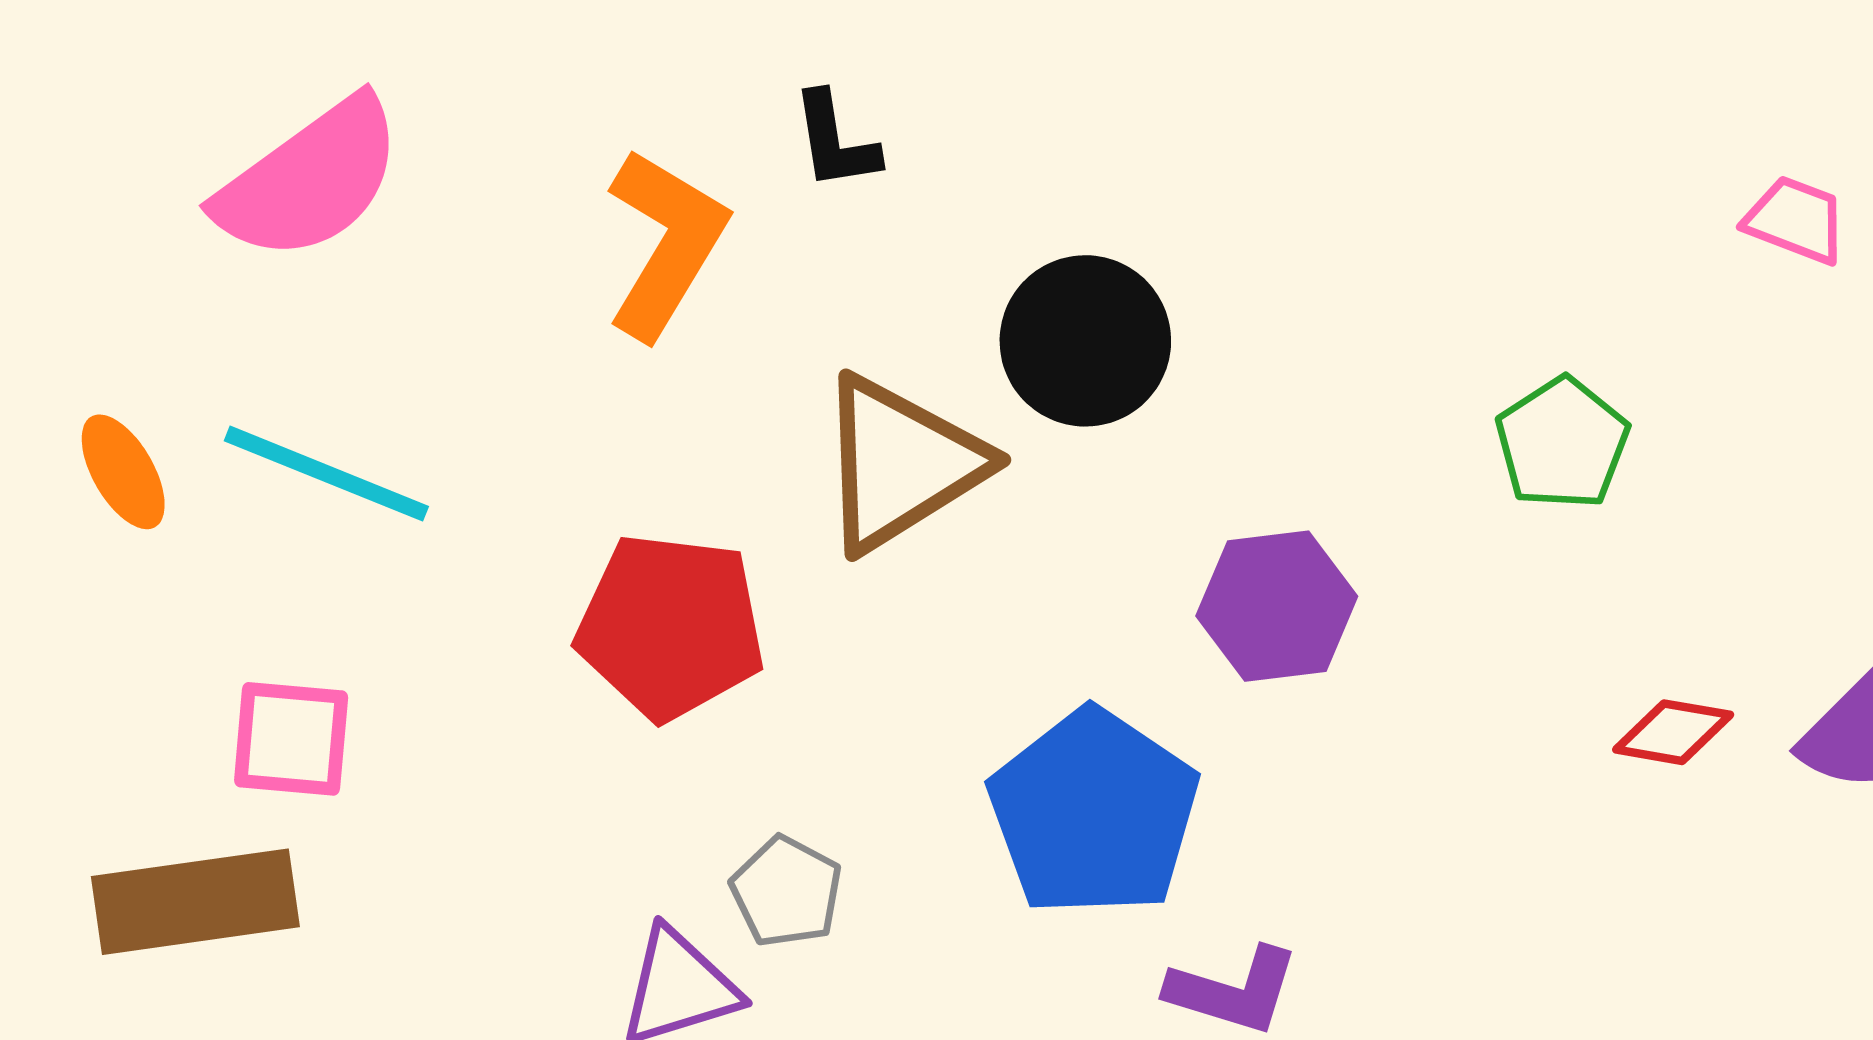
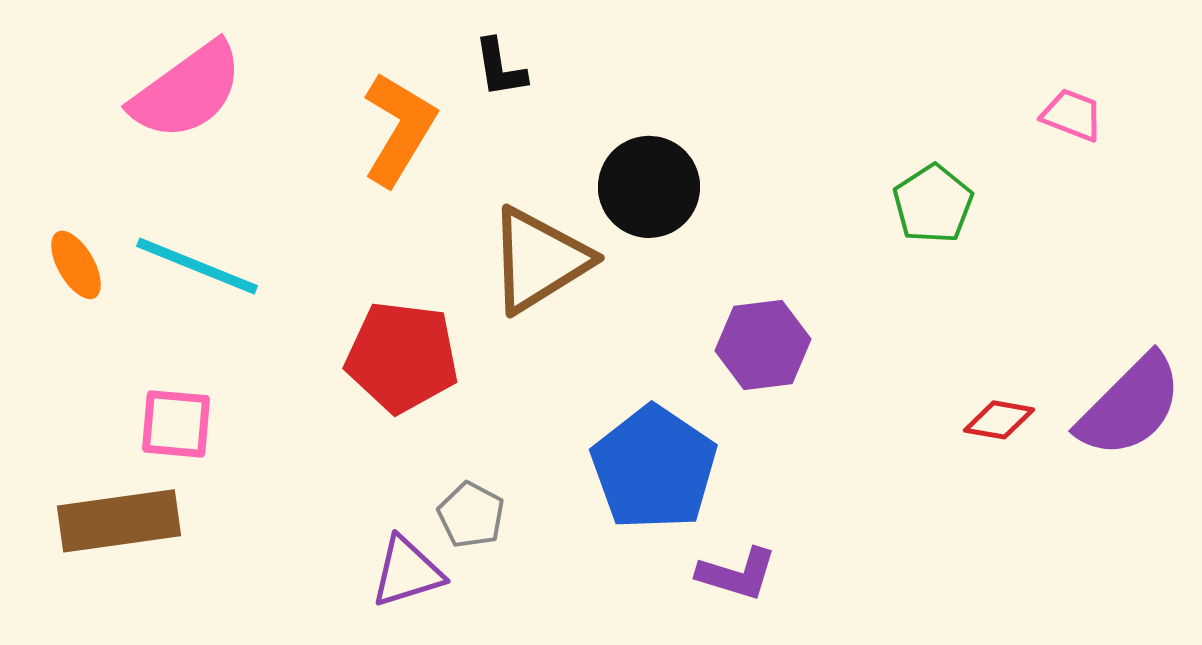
green pentagon: (1562, 443) -> (933, 204), moved

